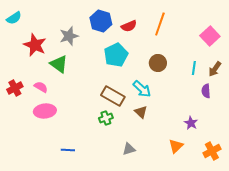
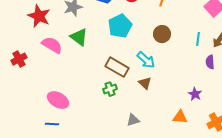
green triangle: (59, 64) -> (79, 37), moved
pink semicircle: (41, 87) -> (52, 45), moved, size x1.5
pink ellipse: (45, 111) -> (58, 100), moved, turned 35
orange triangle: (176, 146) -> (180, 117), turned 49
blue line: (68, 150) -> (52, 124), moved

